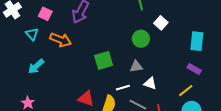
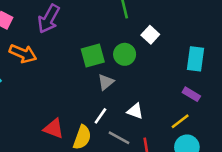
green square: (104, 60) -> (93, 56), moved
gray triangle: (136, 66) -> (106, 82), moved, turned -32
white line: (123, 88) -> (100, 116), turned -40

